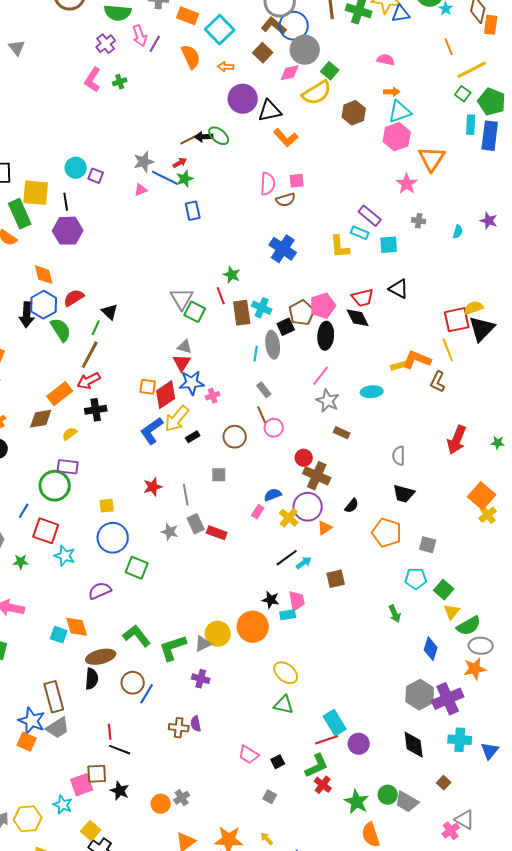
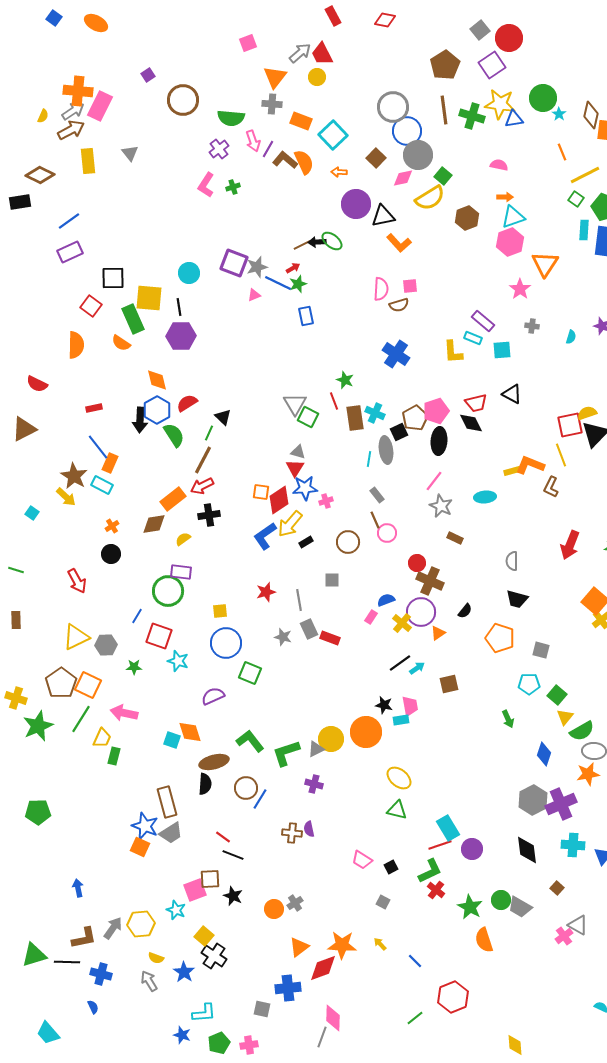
brown L-shape: (274, 26) -> (285, 160), moved
purple square: (96, 176) -> (234, 263), moved, size x1.8
red line: (110, 732) -> (223, 837), turned -49

